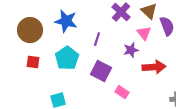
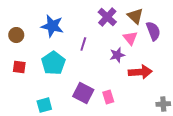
brown circle: (30, 30) -> (16, 35), size x0.6
purple square: (101, 71) -> (83, 93), moved
pink rectangle: (122, 92) -> (108, 97), turned 40

